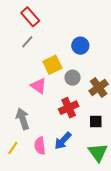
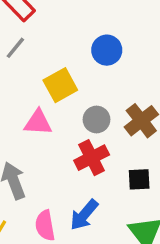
gray circle: (73, 78) -> (96, 119), moved
pink triangle: (39, 86) -> (38, 122), turned -30

